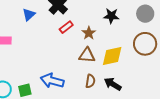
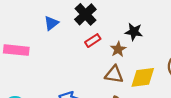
black star: (111, 16) -> (134, 32), moved

